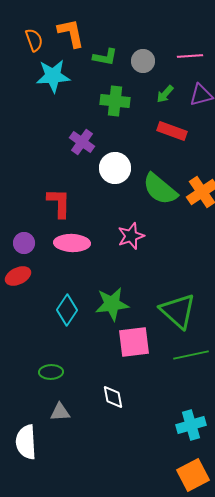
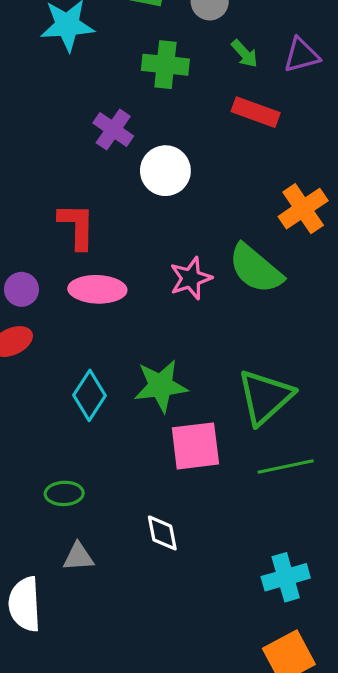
green arrow: (165, 94) -> (245, 54), turned -84
green semicircle: (160, 189) -> (256, 269), moved
green triangle: (178, 311) -> (265, 397), turned 36

